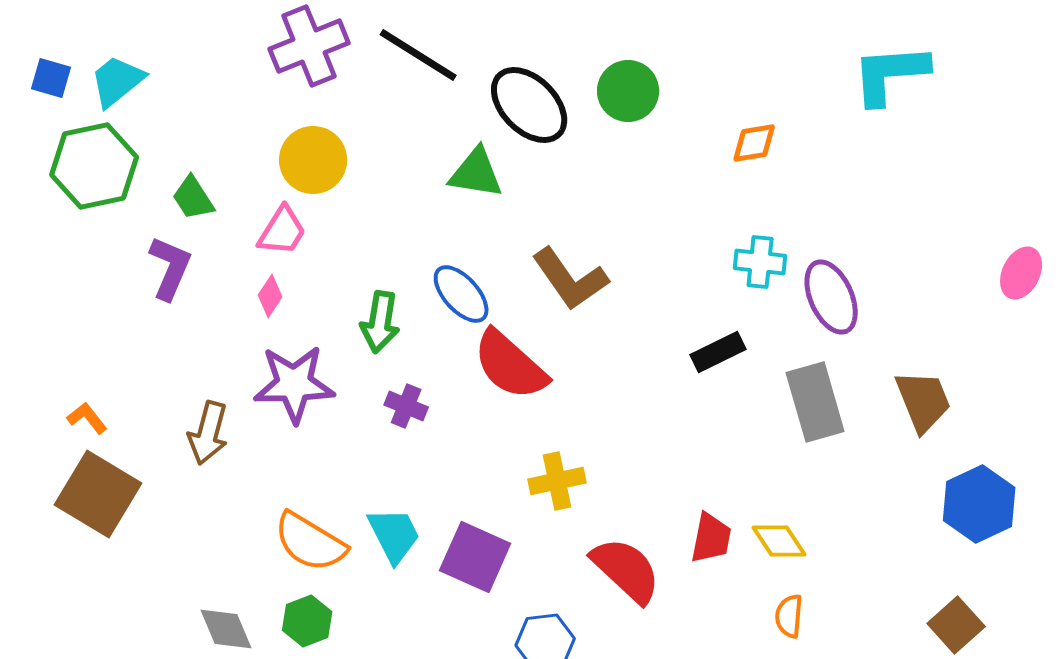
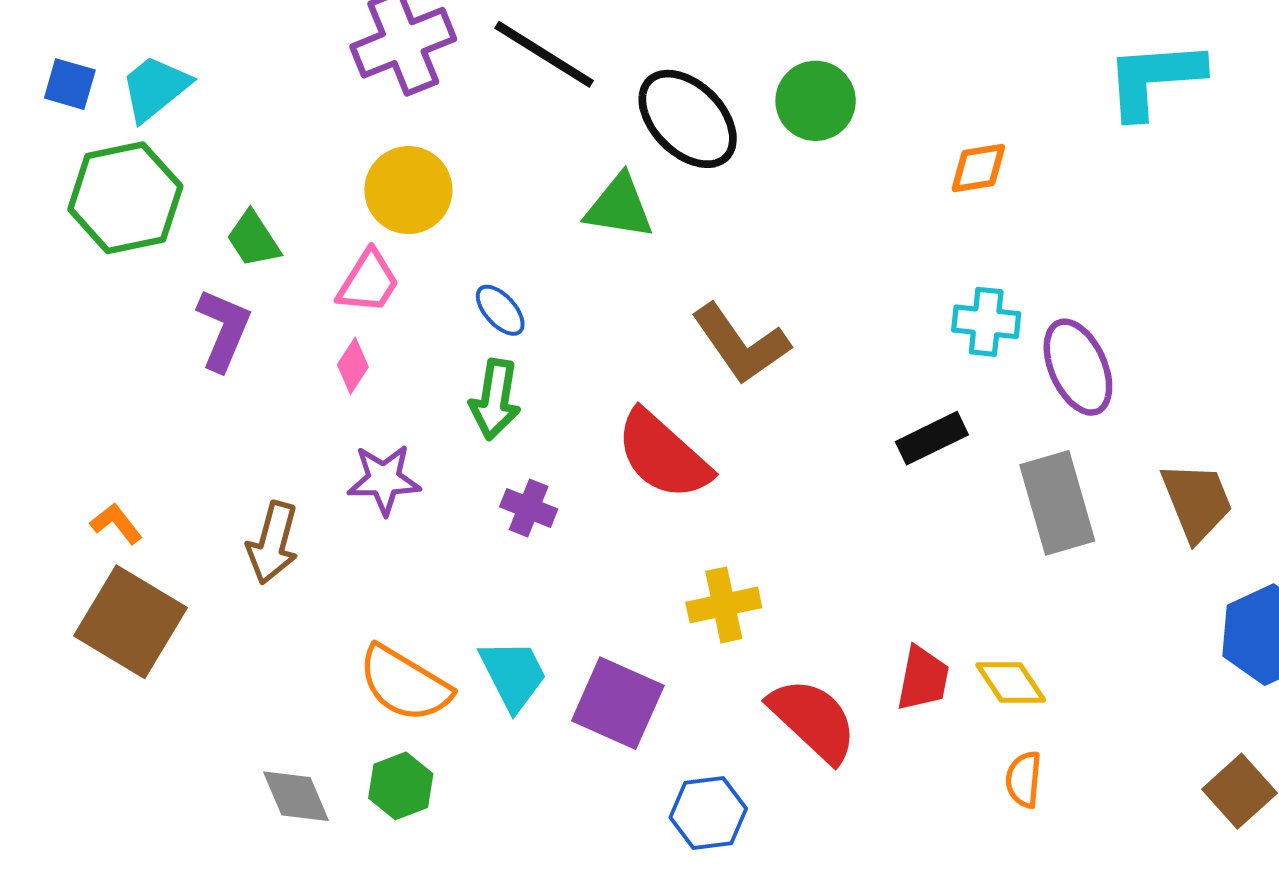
blue ellipse: (461, 294) -> (500, 310), moved, size x0.7
purple star: (294, 384) -> (384, 480), size x0.7

